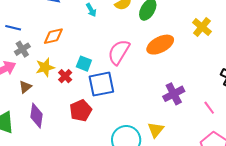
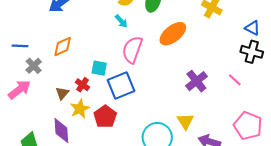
cyan arrow: (91, 10) -> (121, 21), moved
yellow star: (45, 67) -> (80, 109), moved
brown triangle: (25, 87) -> (62, 93), moved
pink line: (209, 108) -> (235, 80), moved

